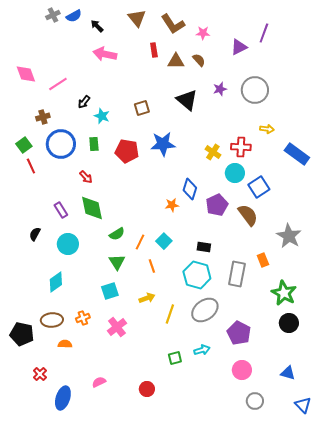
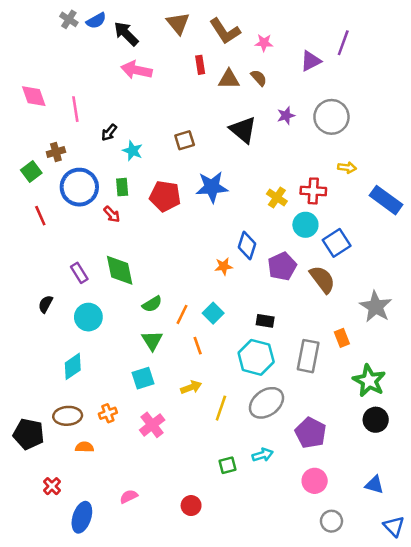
gray cross: (53, 15) -> (69, 19), turned -32
black arrow: (97, 26) -> (126, 34), size x1.5
pink line: (58, 84) -> (75, 109), turned -66
green square: (24, 145) -> (31, 171), moved
red arrow: (86, 177) -> (112, 214), moved

